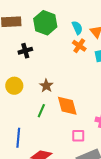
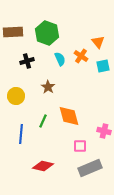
cyan semicircle: (77, 28) -> (60, 59), moved
brown star: (46, 86) -> (48, 87), moved
blue line: (18, 138) -> (21, 134), moved

